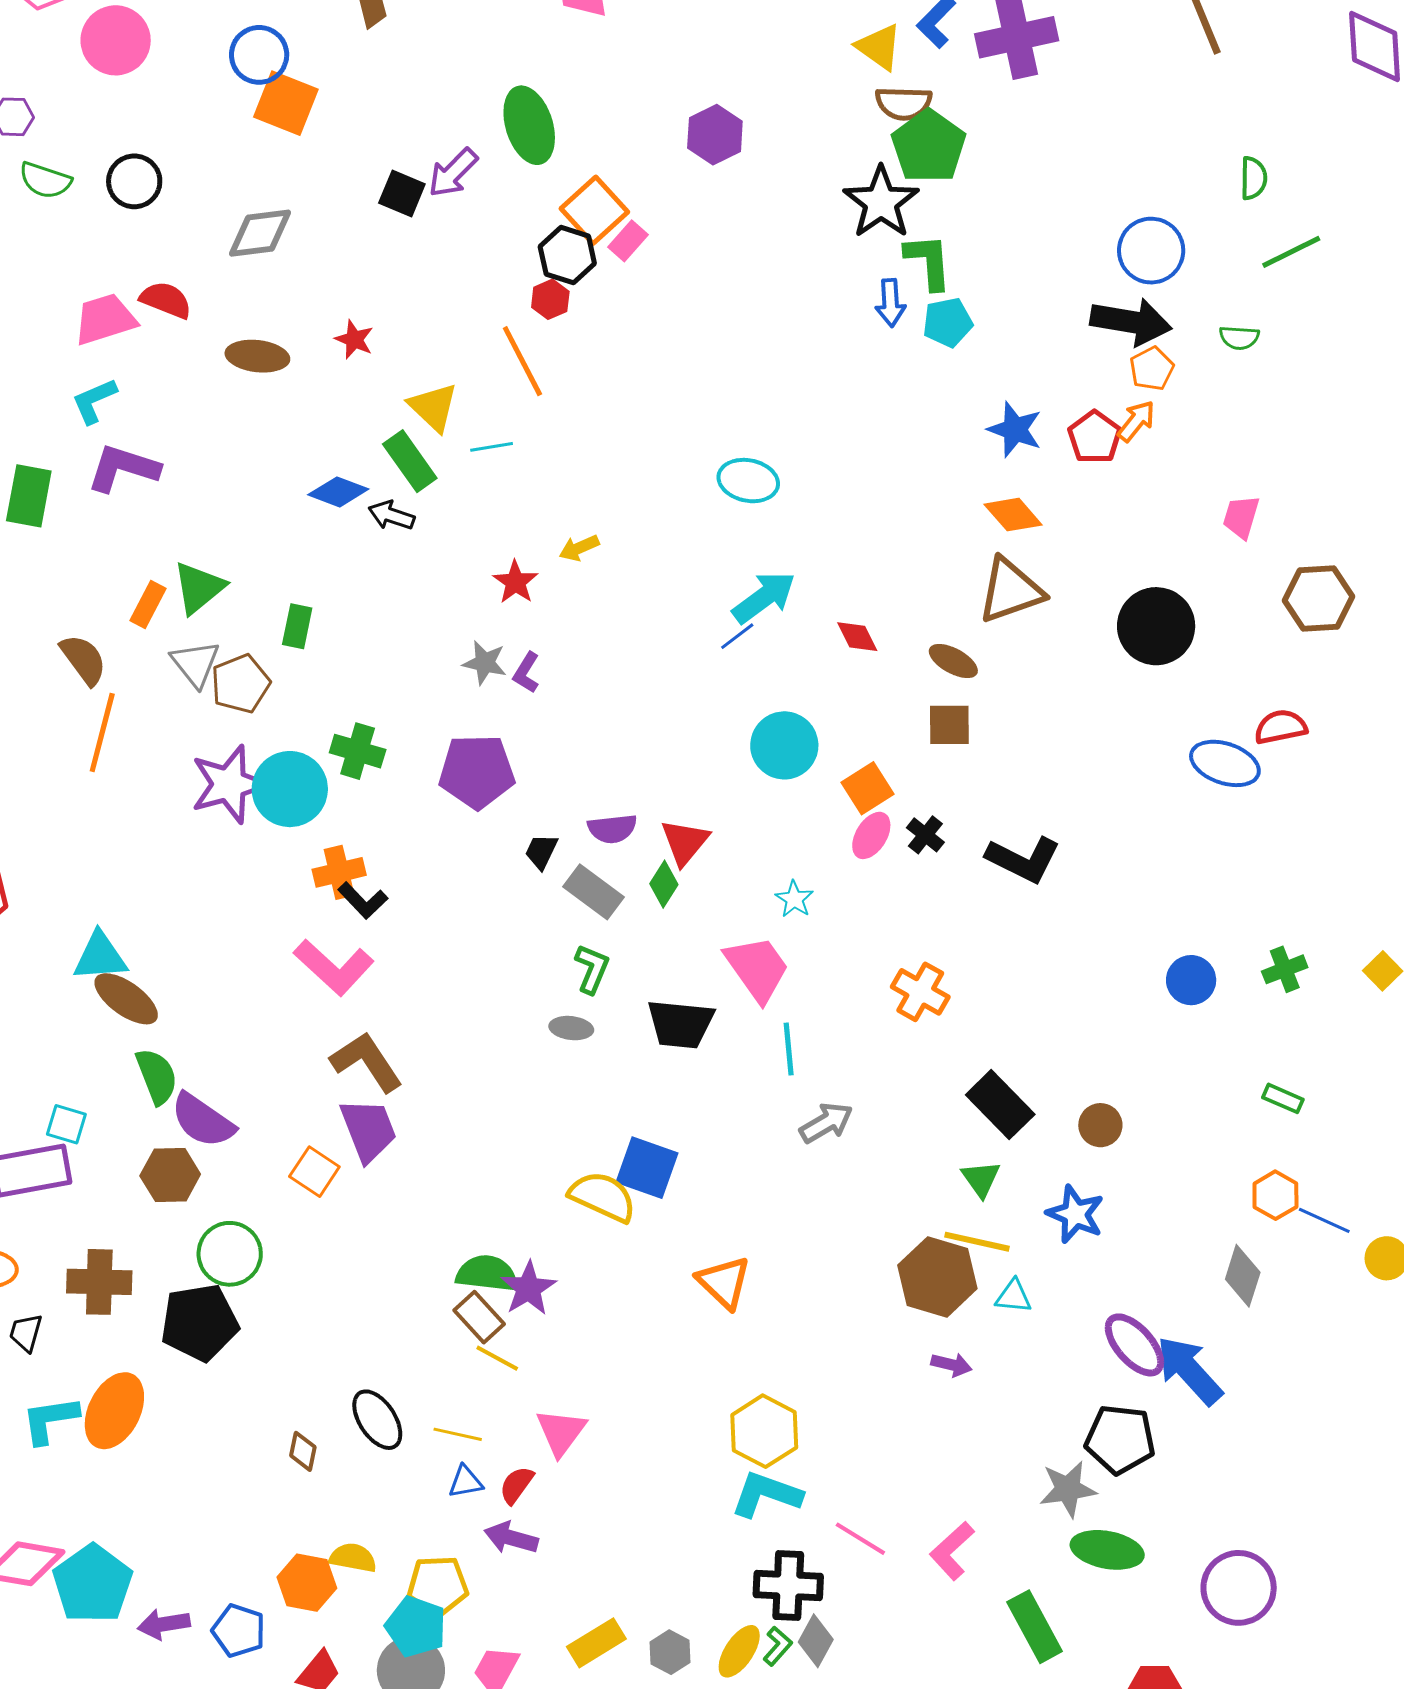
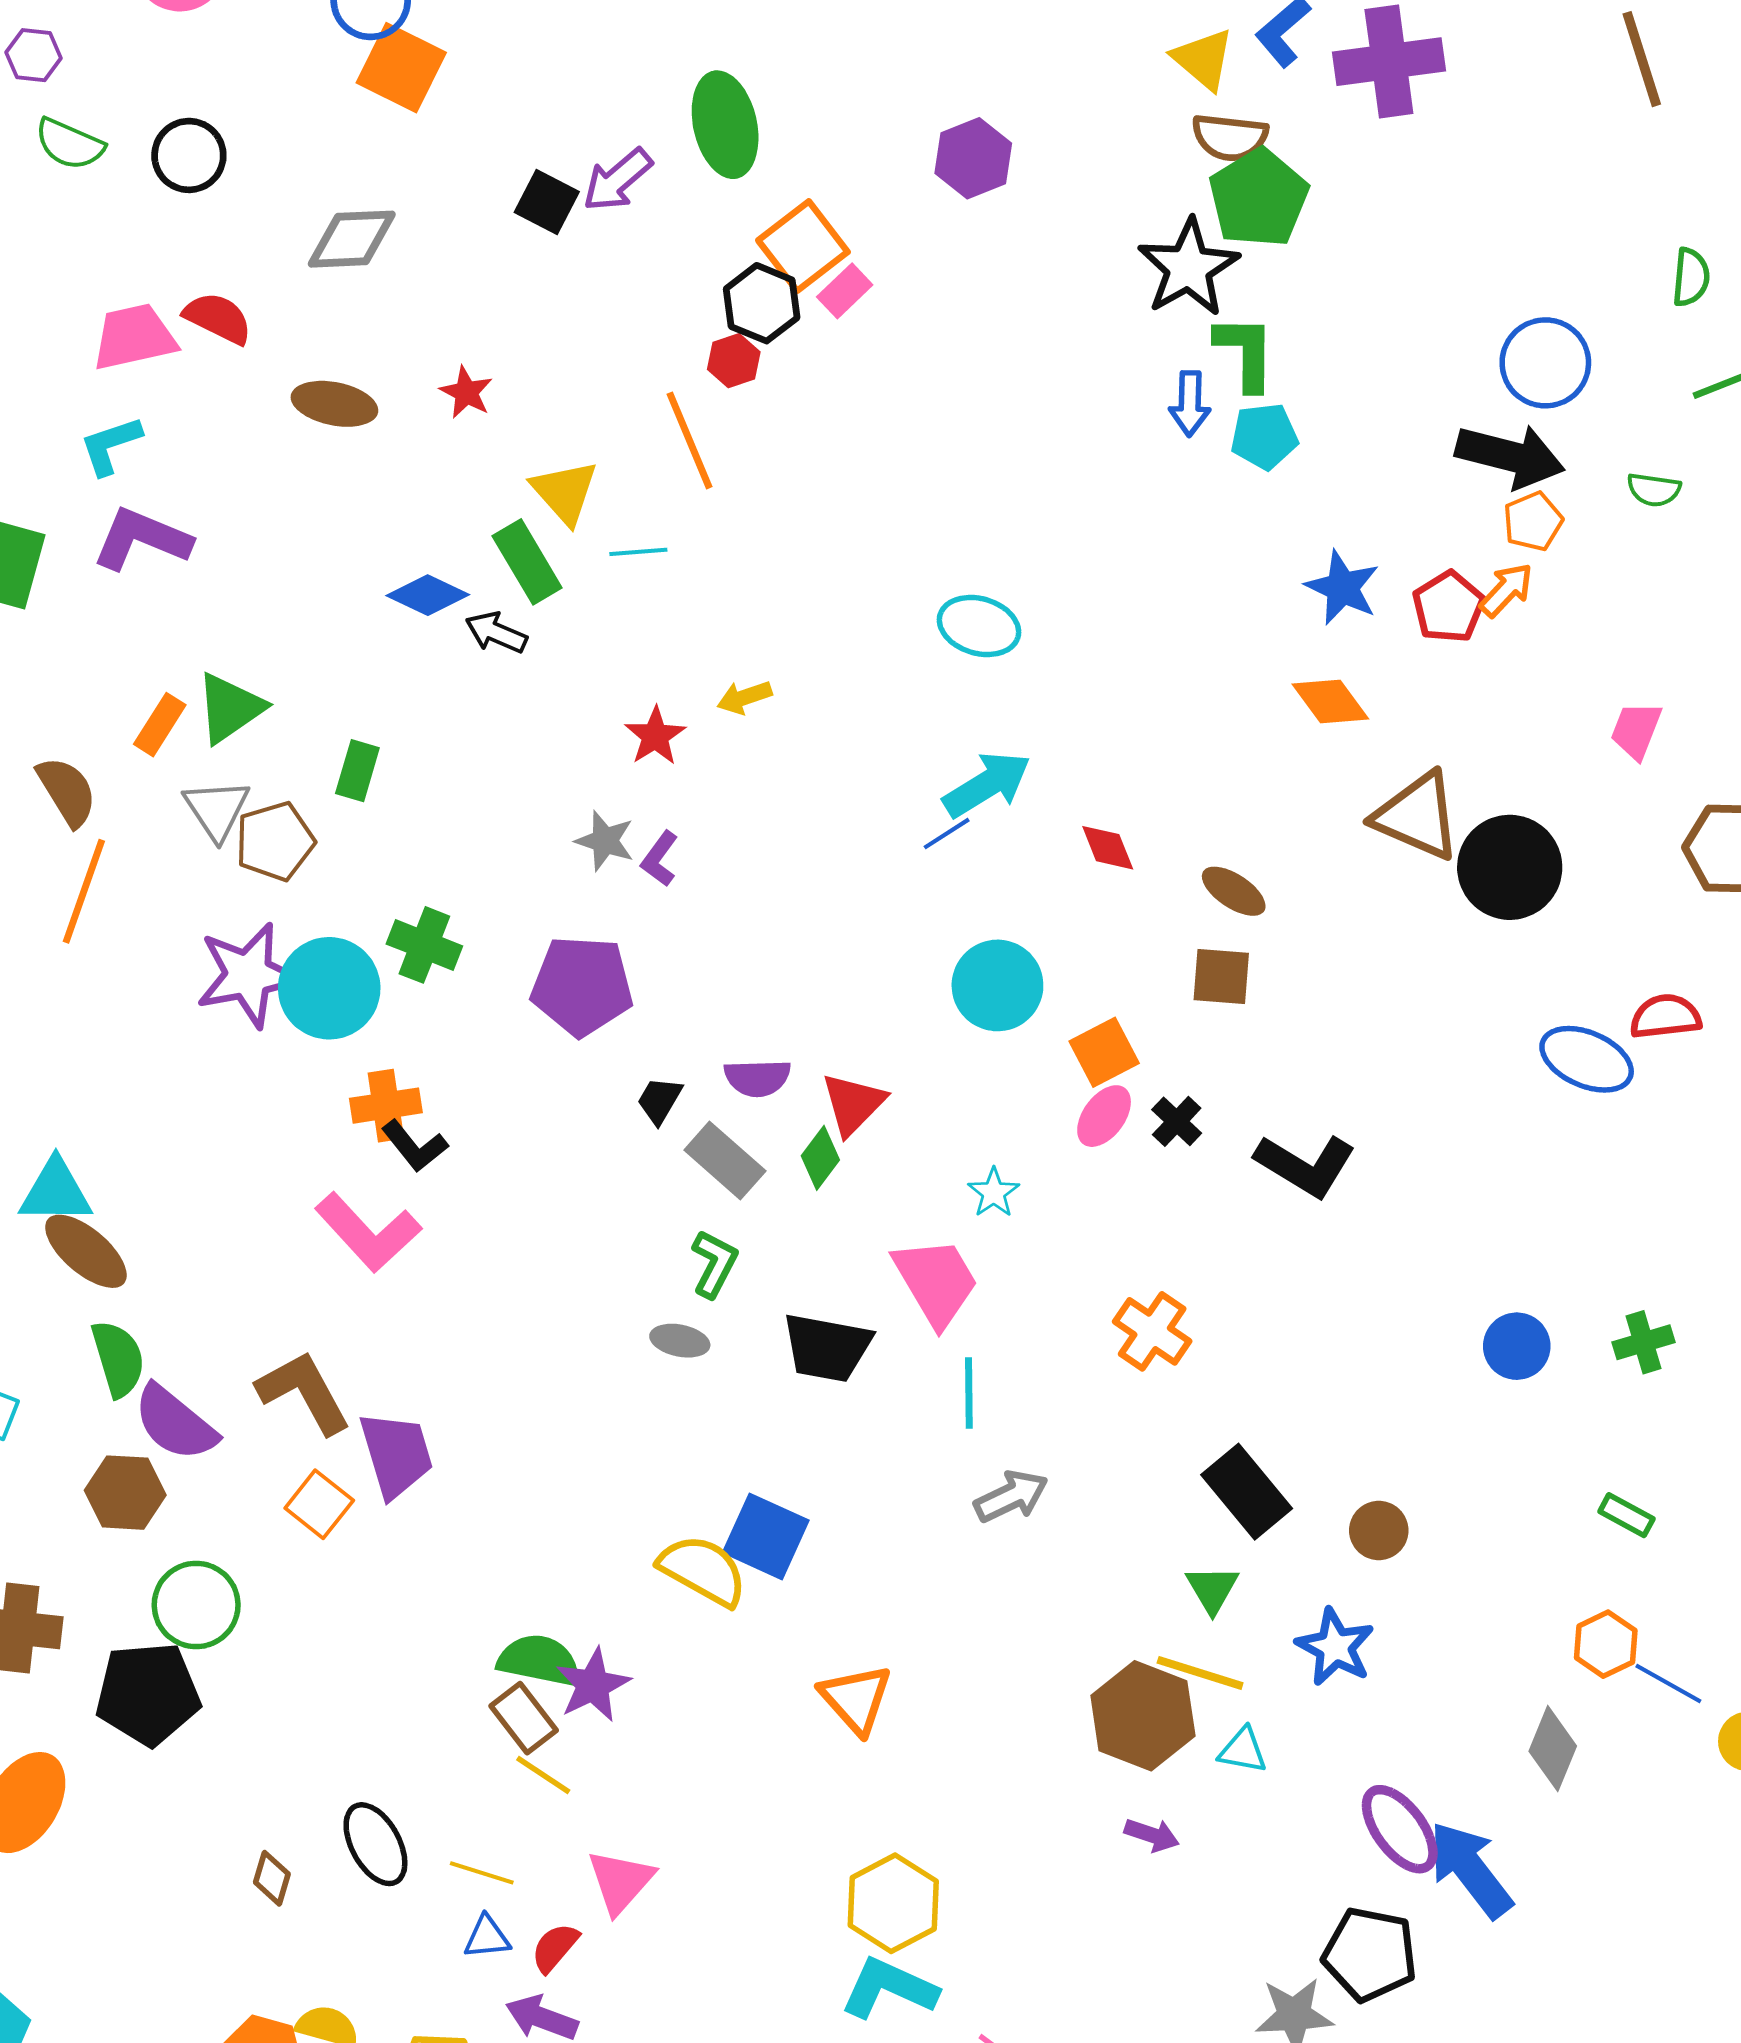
brown triangle: (1011, 591) -> (1417, 816), moved, turned 38
brown L-shape: (367, 1062) -> (304, 1392), moved

